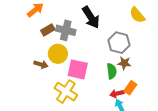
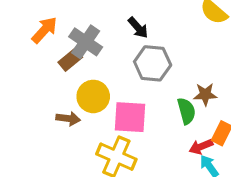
black arrow: (91, 17) -> (138, 28), size x0.6
gray cross: (66, 30) -> (86, 42), moved, turned 30
gray hexagon: (119, 43) -> (153, 63), moved

